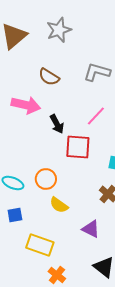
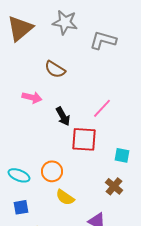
gray star: (59, 30) -> (65, 22), turned 30
gray L-shape: (97, 72) -> (103, 40), moved
pink arrow: (26, 105) -> (32, 97), size x0.7

